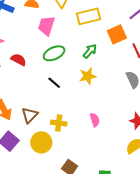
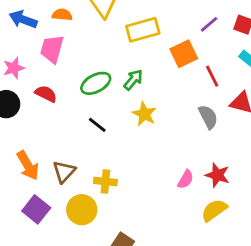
pink trapezoid: (46, 26) -> (52, 49), moved
green arrow: (90, 51) -> (133, 80), moved
yellow star: (88, 76) -> (144, 114), turned -30
pink semicircle: (95, 120) -> (186, 179), moved, turned 48

